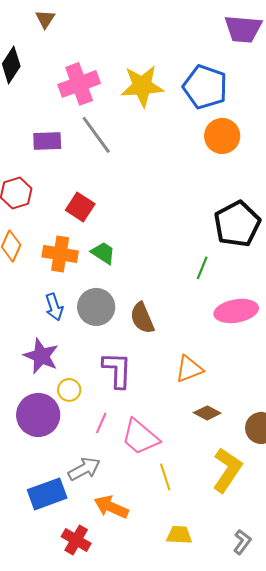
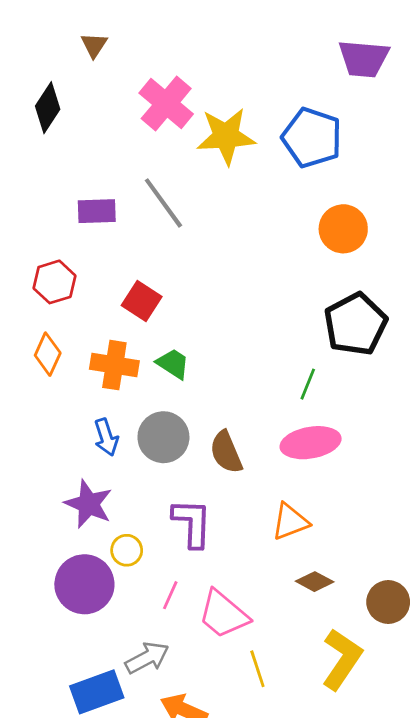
pink cross: (79, 84) -> (166, 104), moved, turned -30
orange circle: (222, 136) -> (343, 229), moved
pink ellipse: (236, 311) -> (311, 443), moved

